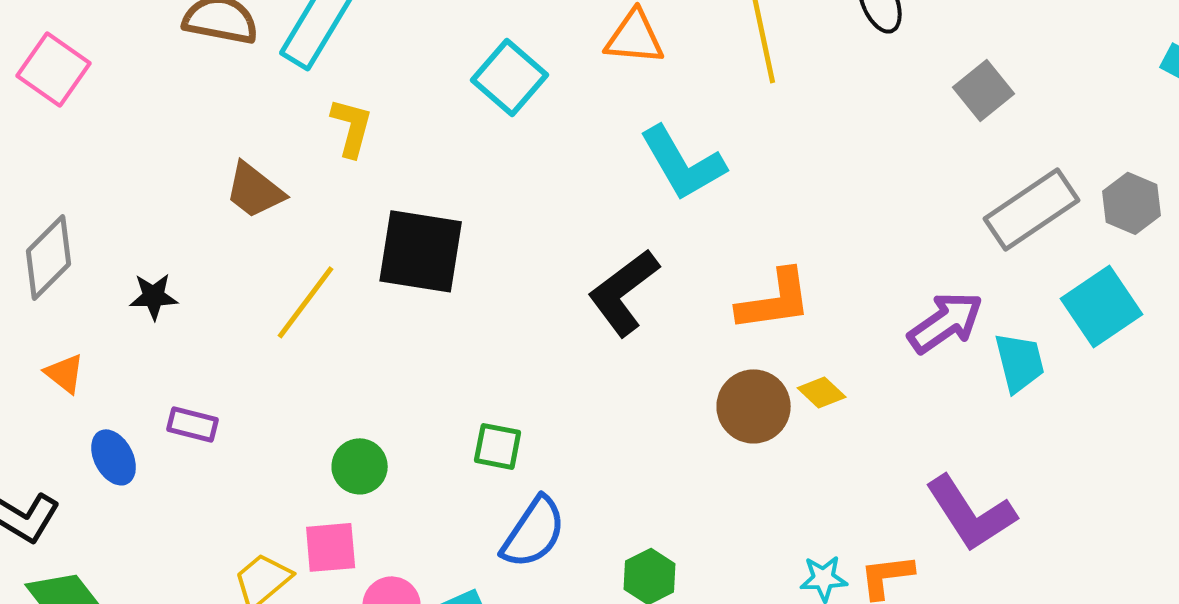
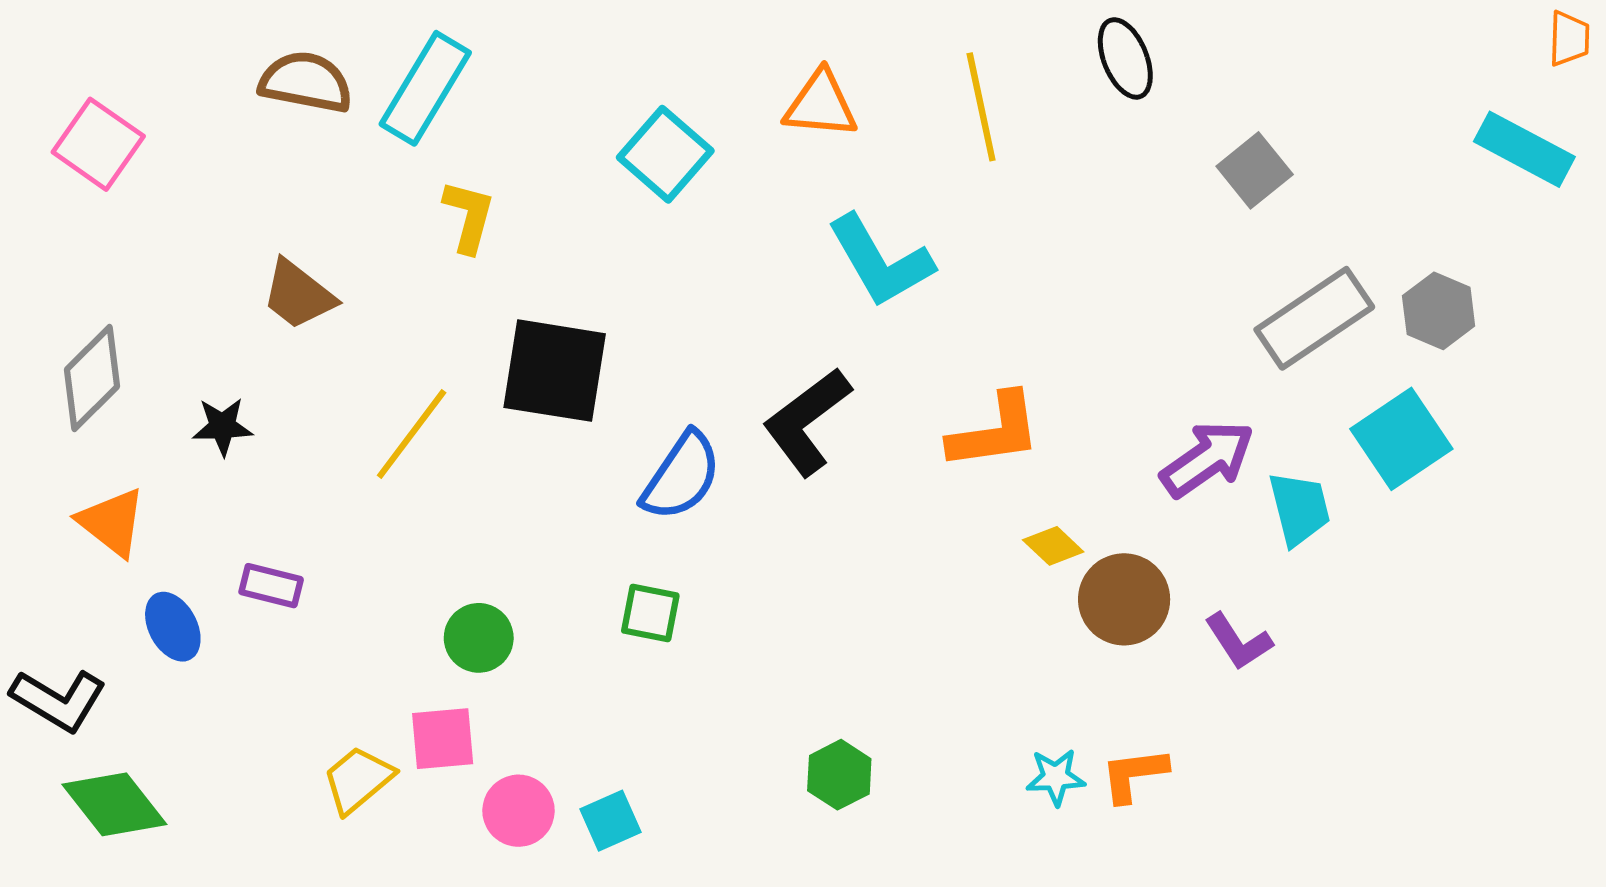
brown trapezoid: (255, 190) -> (298, 295), moved
orange triangle: (65, 373) -> (112, 522), size x1.4
brown circle: (754, 406) -> (1124, 599), moved
purple L-shape: (971, 513) -> (1238, 642), moved, size x0.6
blue semicircle: (534, 532) -> (681, 476), moved

